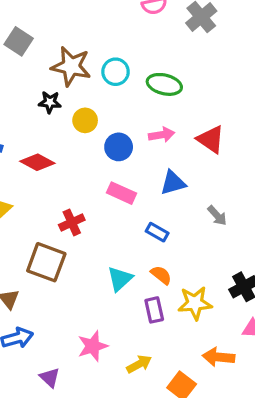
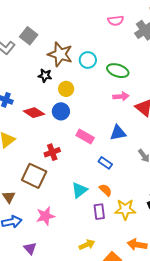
pink arrow: (162, 135) -> (121, 96), moved
blue circle: (119, 147) -> (61, 111), moved
pink star: (93, 346) -> (45, 216), moved

